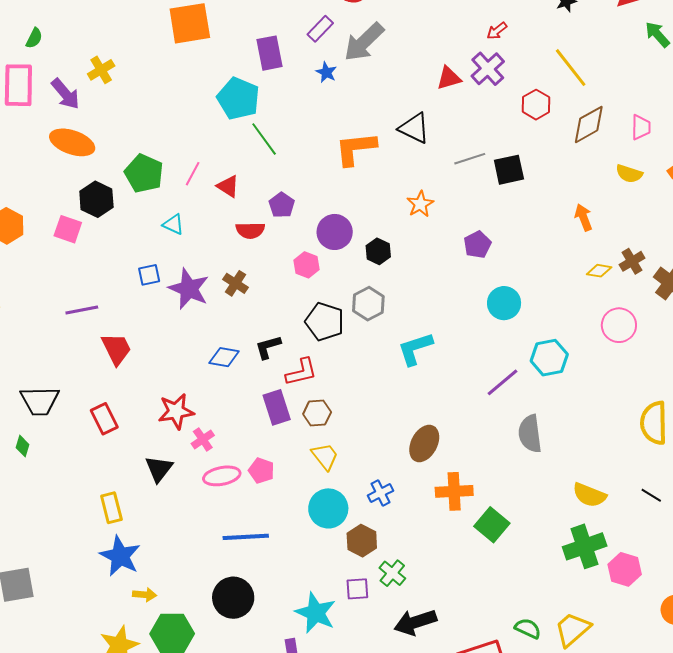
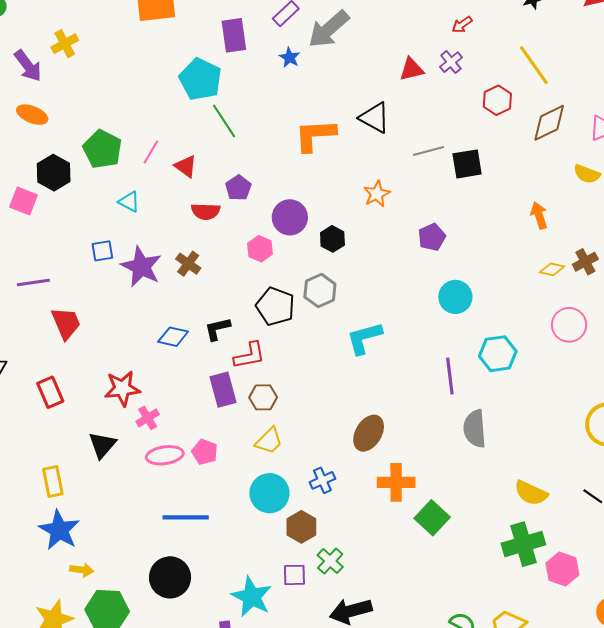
purple cross: (488, 69) -> (451, 62), size x0.7
orange ellipse: (72, 142) -> (32, 115), size x0.7
purple line: (503, 382) -> (450, 376), turned -60
yellow trapezoid: (325, 456) -> (269, 441), turned 80

